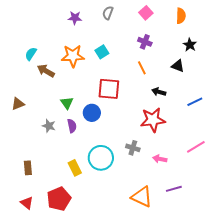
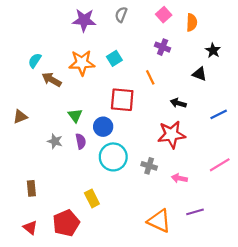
orange semicircle: (181, 16) -> (192, 22), moved
purple star: (75, 18) -> (84, 20), size x1.5
orange line: (142, 68) -> (150, 77), moved
cyan circle: (101, 158) -> (113, 157), moved
yellow rectangle: (75, 168) -> (92, 198), moved

